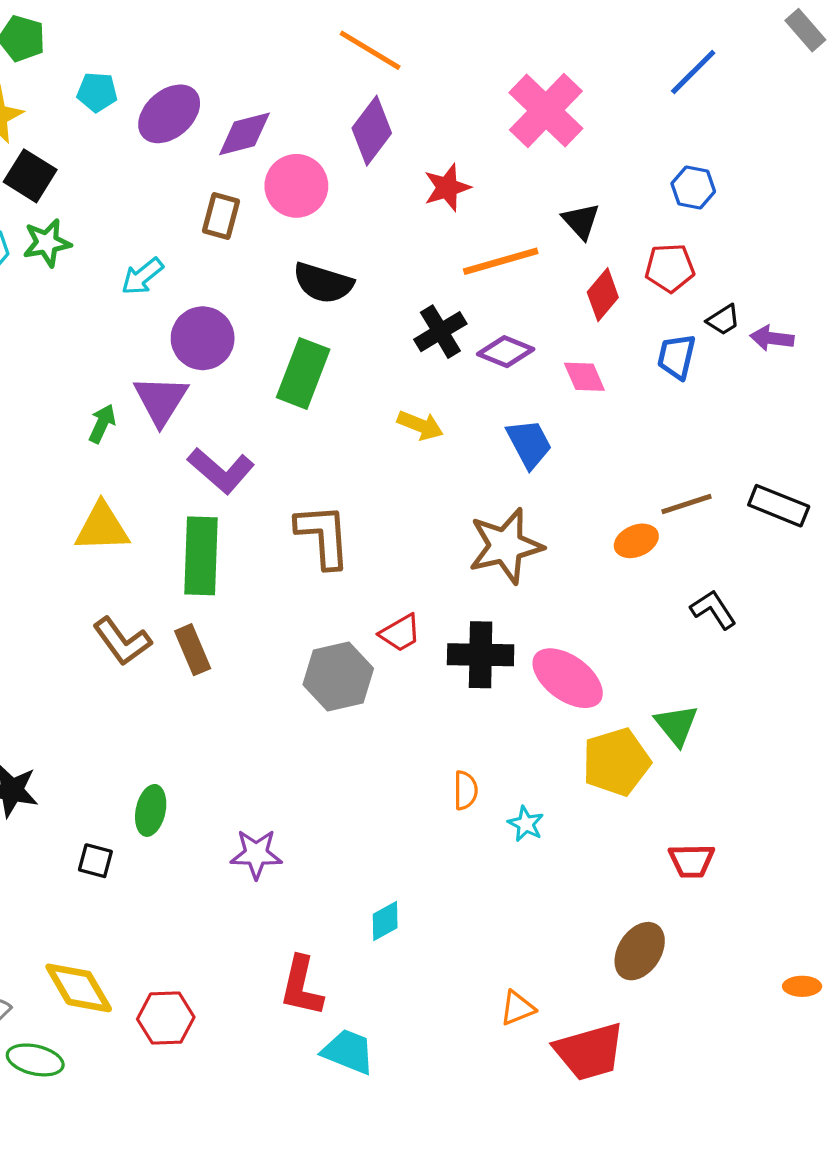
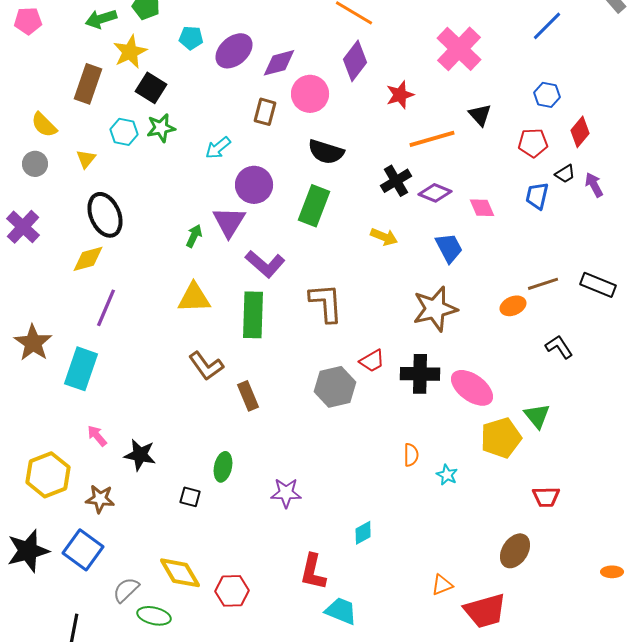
red diamond: (603, 295) -> (580, 132), moved
purple arrow: (772, 338) -> (594, 185), turned 55
brown rectangle: (193, 650) -> (248, 396), moved

